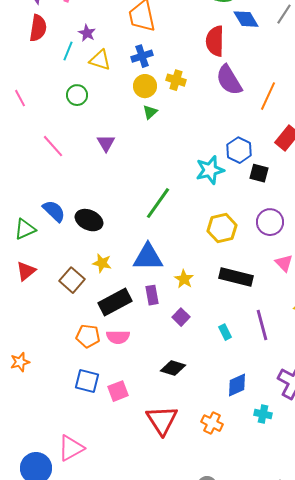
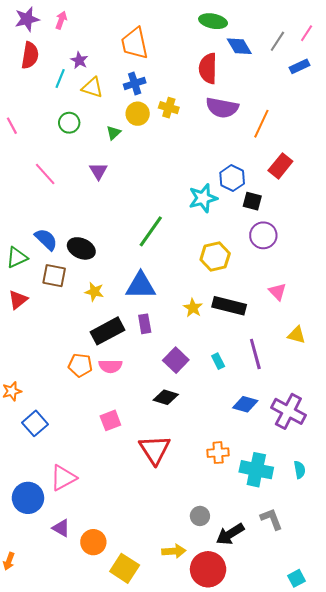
purple semicircle: (229, 80) -> (222, 108), turned -48
green triangle: (150, 112) -> (113, 133), moved
purple circle: (270, 222) -> (263, 235), moved
yellow star: (184, 279) -> (193, 308), moved
brown square: (72, 280) -> (54, 276), moved, turned -30
purple square: (181, 317) -> (176, 360), moved, size x1.4
blue square: (87, 381) -> (35, 423), moved, turned 35
blue diamond: (237, 385) -> (245, 404), moved, turned 40
cyan cross: (263, 414) -> (256, 470), moved, size x1.8
orange cross: (212, 423) -> (218, 453), moved, turned -30

